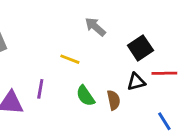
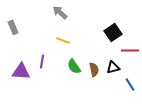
gray arrow: (95, 27) -> (60, 12), moved
black triangle: (136, 82) -> (113, 67), moved

